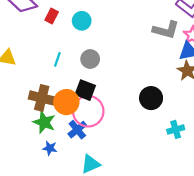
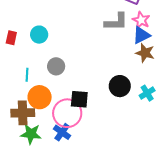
black square: (85, 90) -> (79, 99), moved
orange circle: (66, 102) -> (40, 97), moved
cyan cross: (176, 129) -> (147, 93), moved

